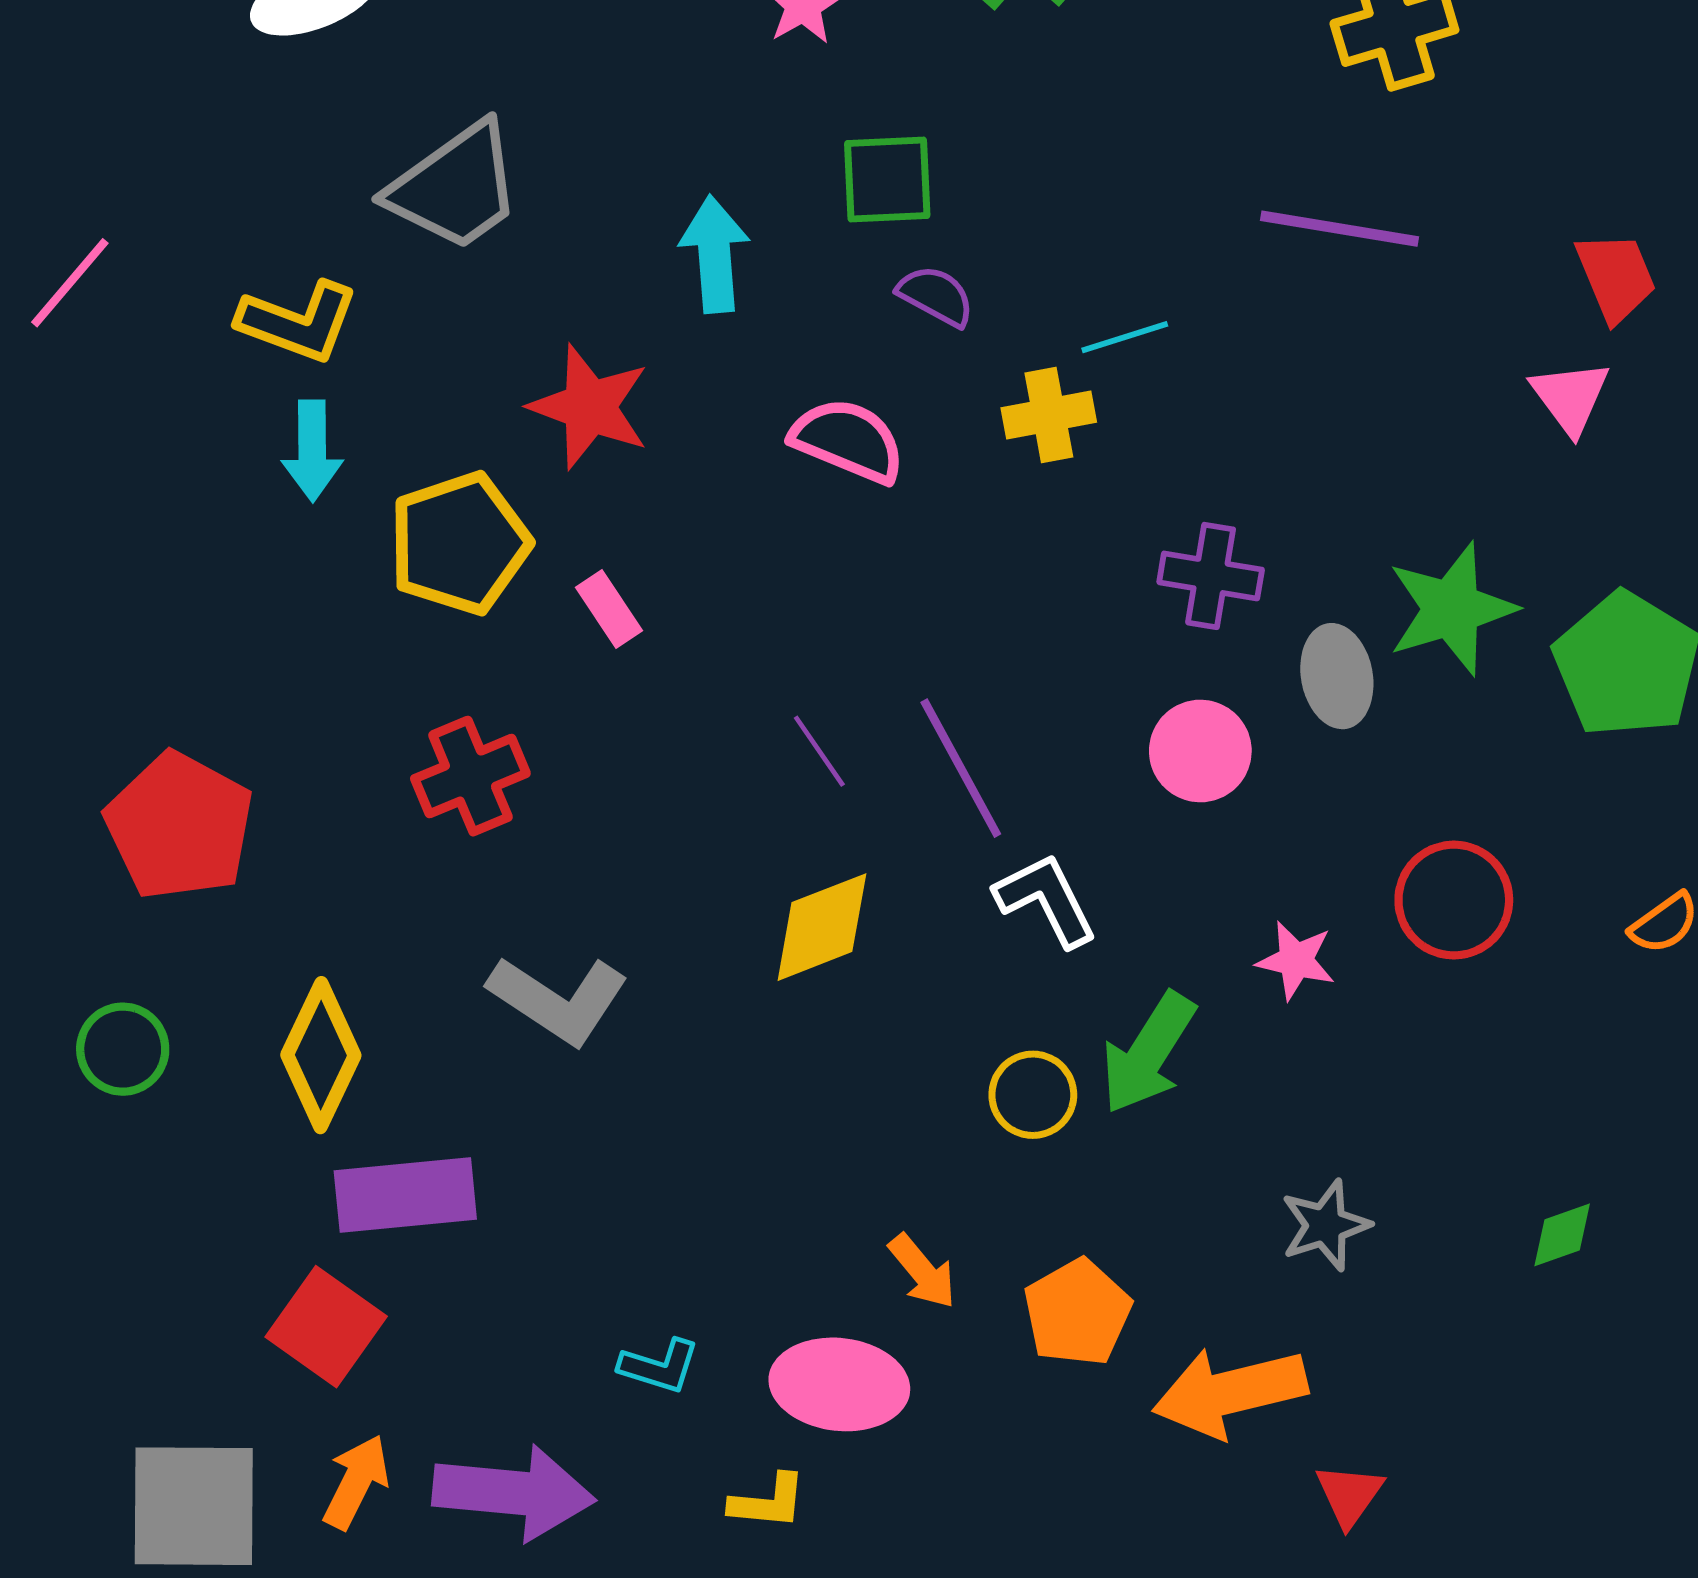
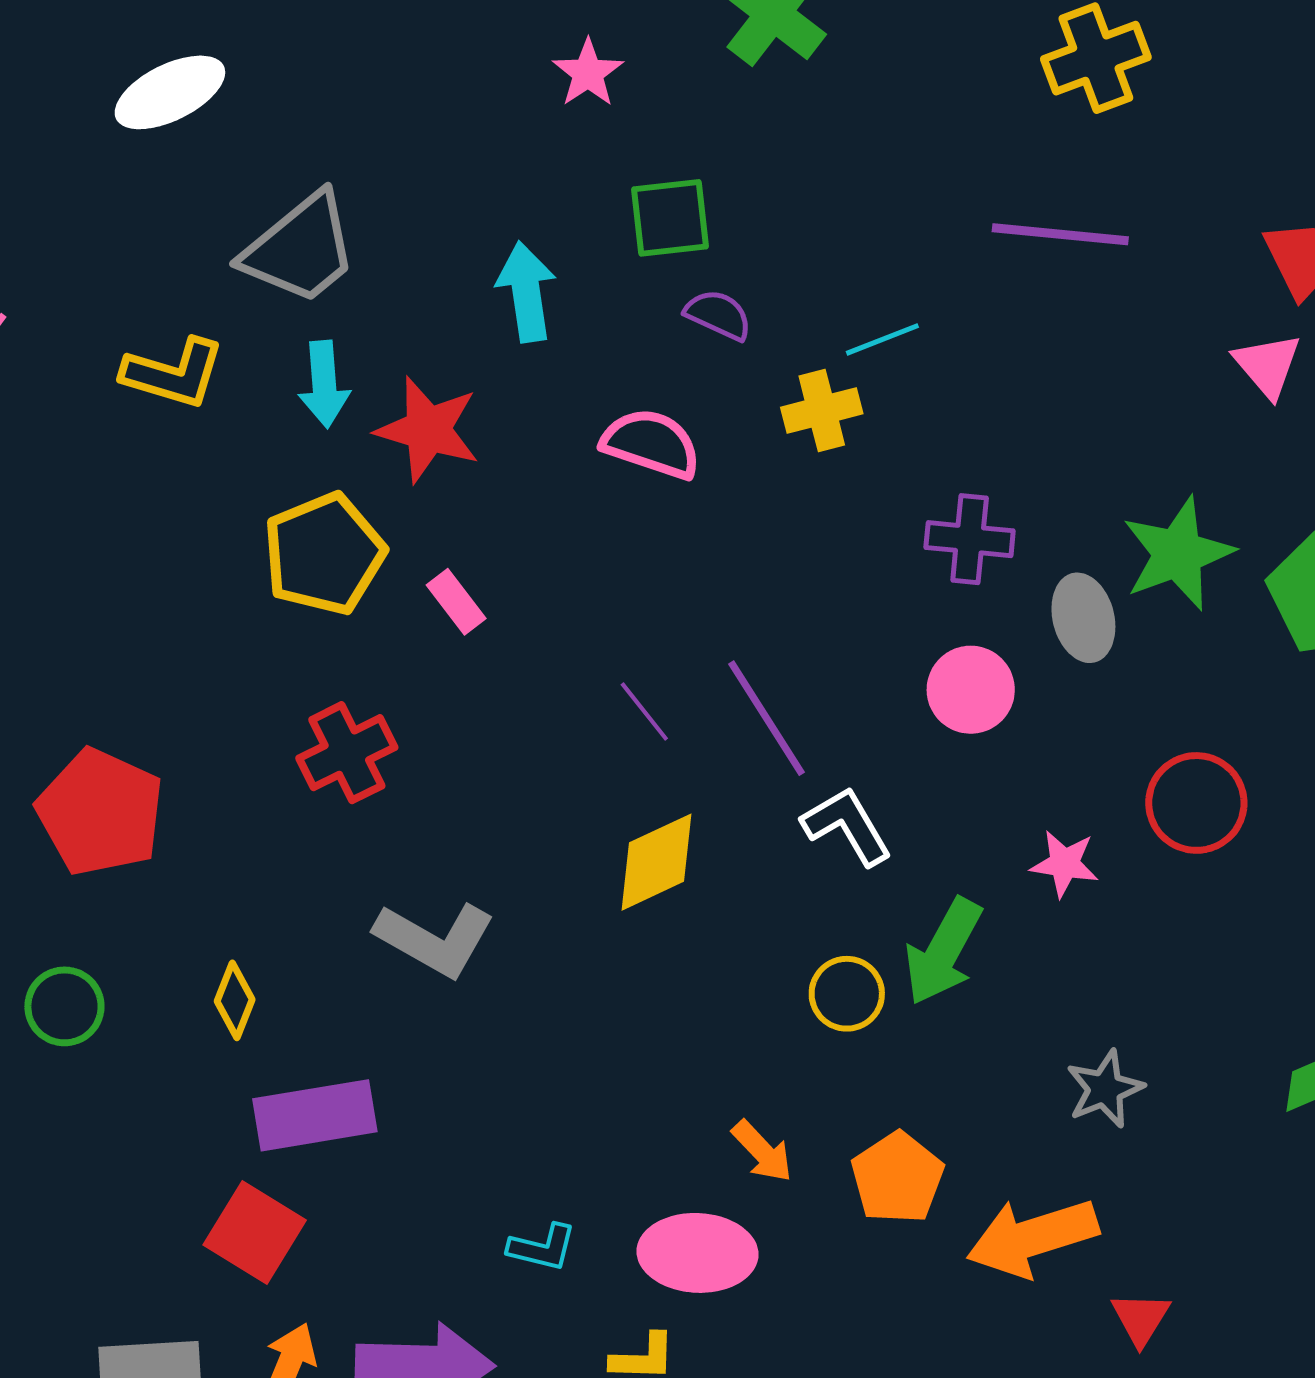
cyan arrow: (312, 451) -> (324, 384), moved
yellow diamond: (321, 1055) -> (235, 1000), size x0.6

